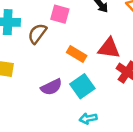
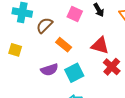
pink square: (60, 14) -> (75, 14), moved
orange rectangle: (77, 54) -> (64, 45), moved

